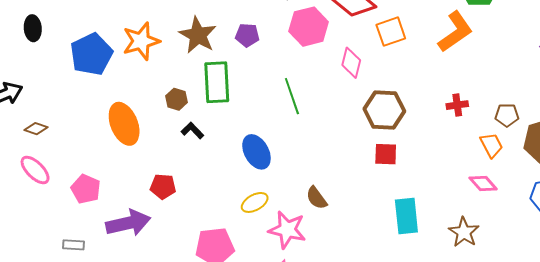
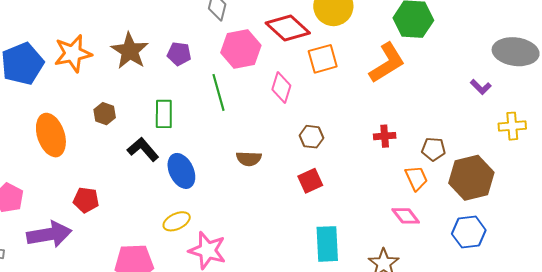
green rectangle: (217, 82) -> (164, 114), moved, size x0.7
green line: (292, 96) -> (219, 92), moved
brown hexagon: (384, 110) -> (312, 137), size x0.6
black L-shape: (192, 131) -> (143, 149), moved, size x1.4
red square: (386, 154) -> (310, 181), turned -30
brown semicircle: (317, 198) -> (249, 159), moved, turned -55

